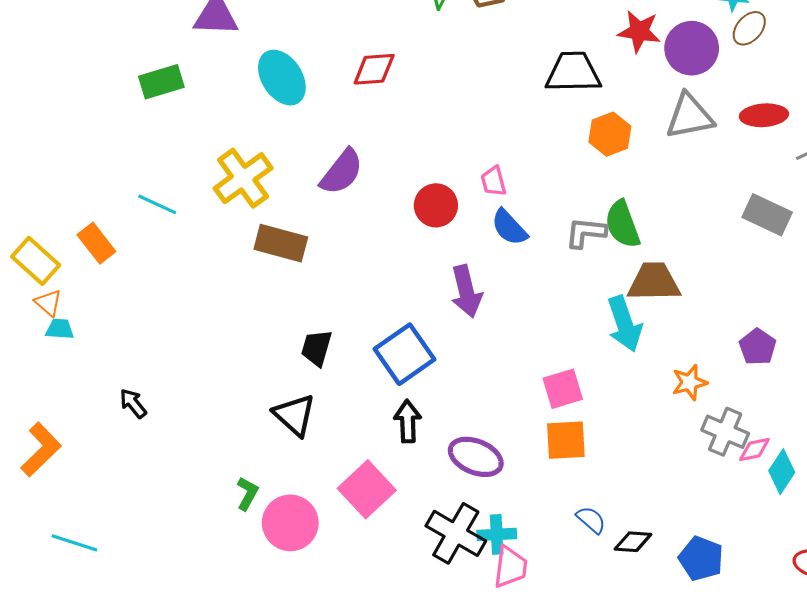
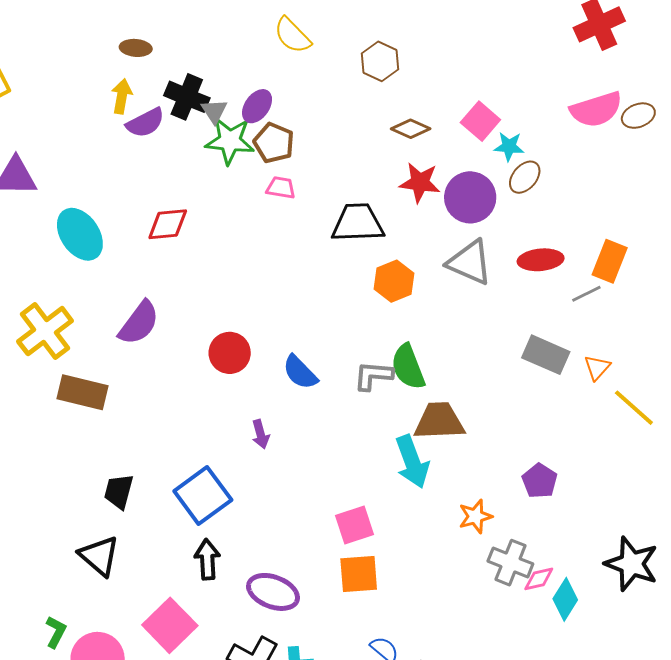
gray triangle: (690, 116) -> (470, 262), turned 36
pink trapezoid: (494, 181) -> (281, 188), moved, turned 116
purple arrow: (466, 291) -> (260, 434), size x0.6

